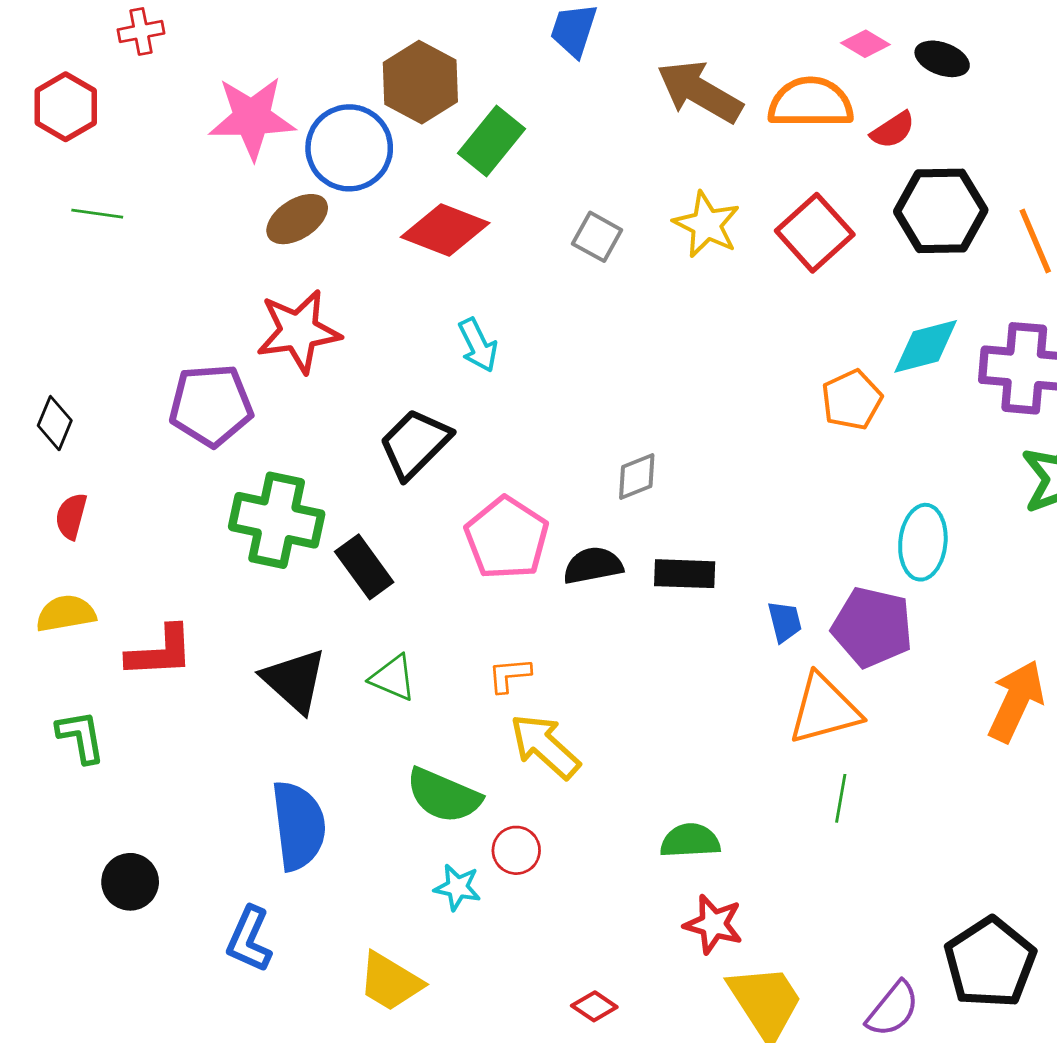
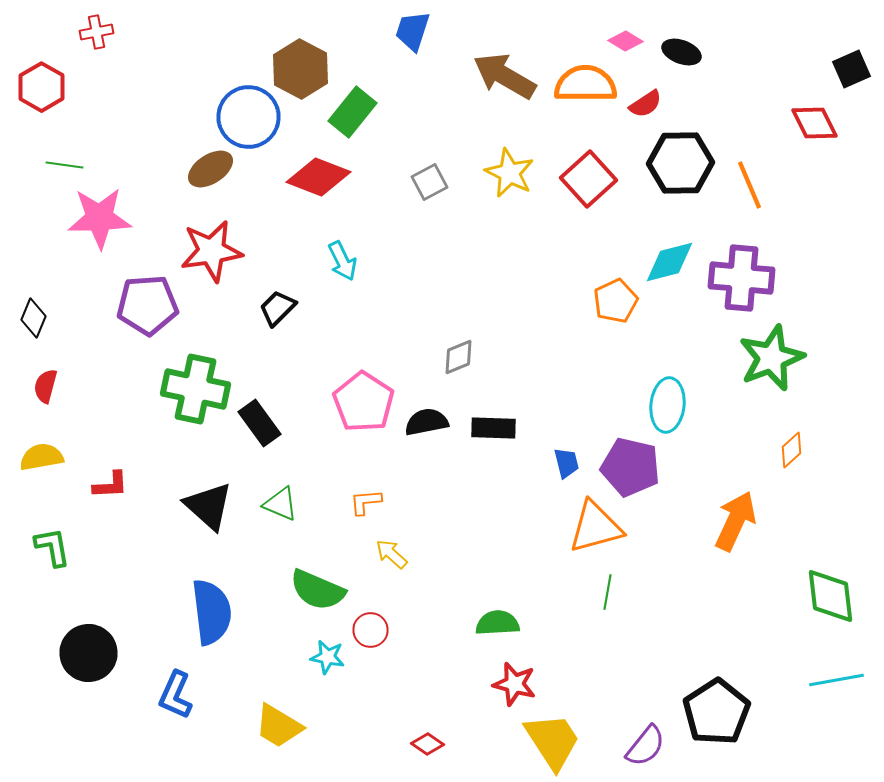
pink star: (252, 118) -> (100, 218), moved
gray square: (597, 237) -> (430, 182), turned 33
black trapezoid: (415, 444) -> (278, 308), moved, size x0.7
red L-shape: (160, 652) -> (110, 485), size x0.7
yellow arrow: (545, 746) -> (392, 554), size x0.6
black circle: (130, 882) -> (88, 653), size x1.4

